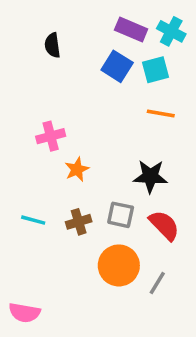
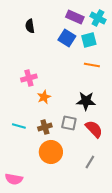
orange circle: (119, 265) -> (51, 152), moved

